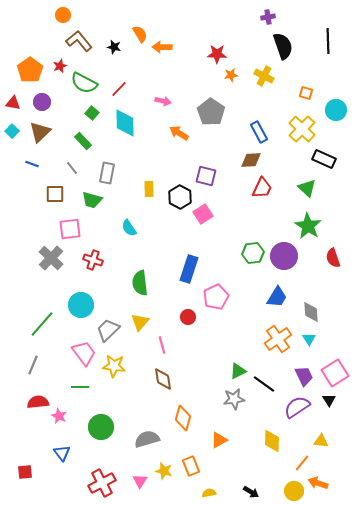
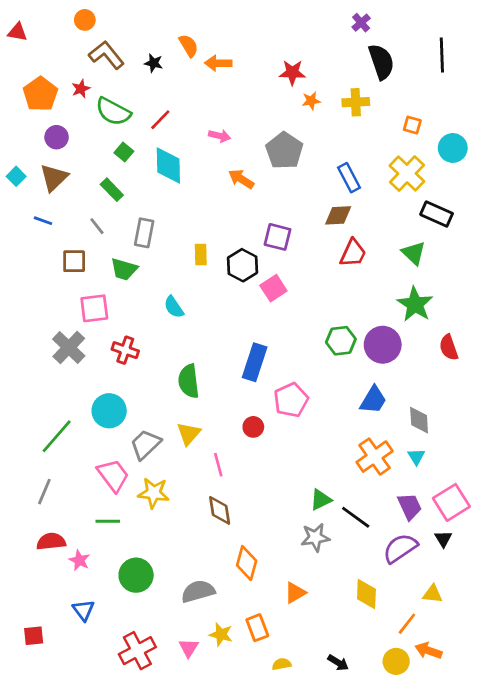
purple cross: (268, 17) -> (361, 23), turned -32
yellow cross: (264, 76) -> (356, 102), turned -30
red triangle: (13, 103) -> (17, 32), moved

